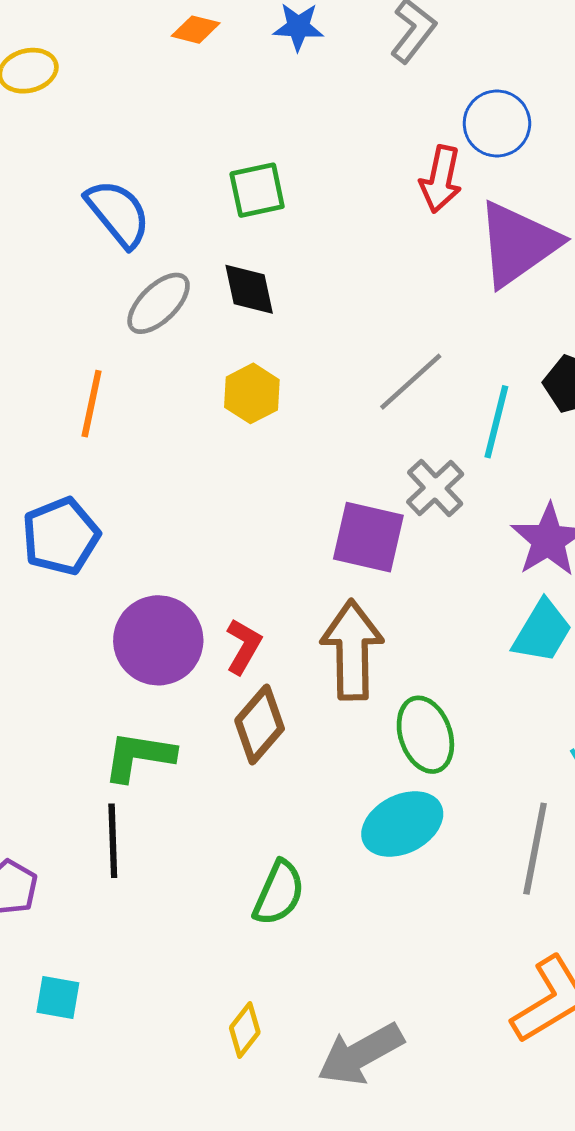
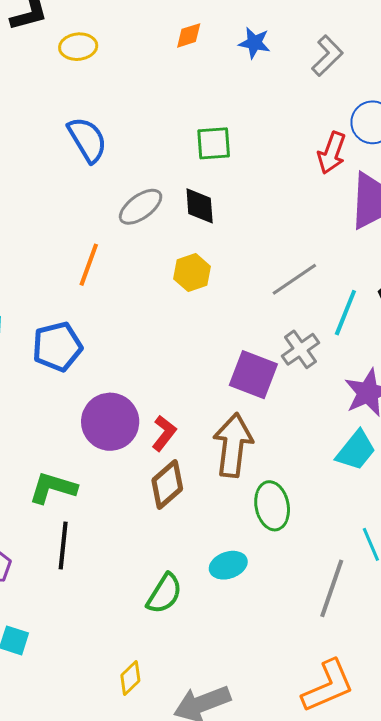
orange diamond: (196, 30) -> (189, 35), turned -40
blue semicircle: (118, 213) -> (87, 140), moved
green L-shape: (139, 756) -> (53, 488), moved
cyan ellipse: (402, 824) -> (228, 565), moved, size x0.7

